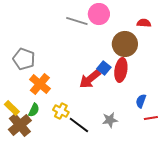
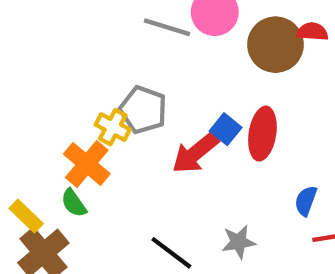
brown circle: (125, 44) -> (275, 45), moved
gray pentagon: (24, 59) -> (143, 110), moved
green semicircle: (34, 110) -> (74, 203), moved, turned 120
yellow cross: (61, 111) -> (113, 127), moved

